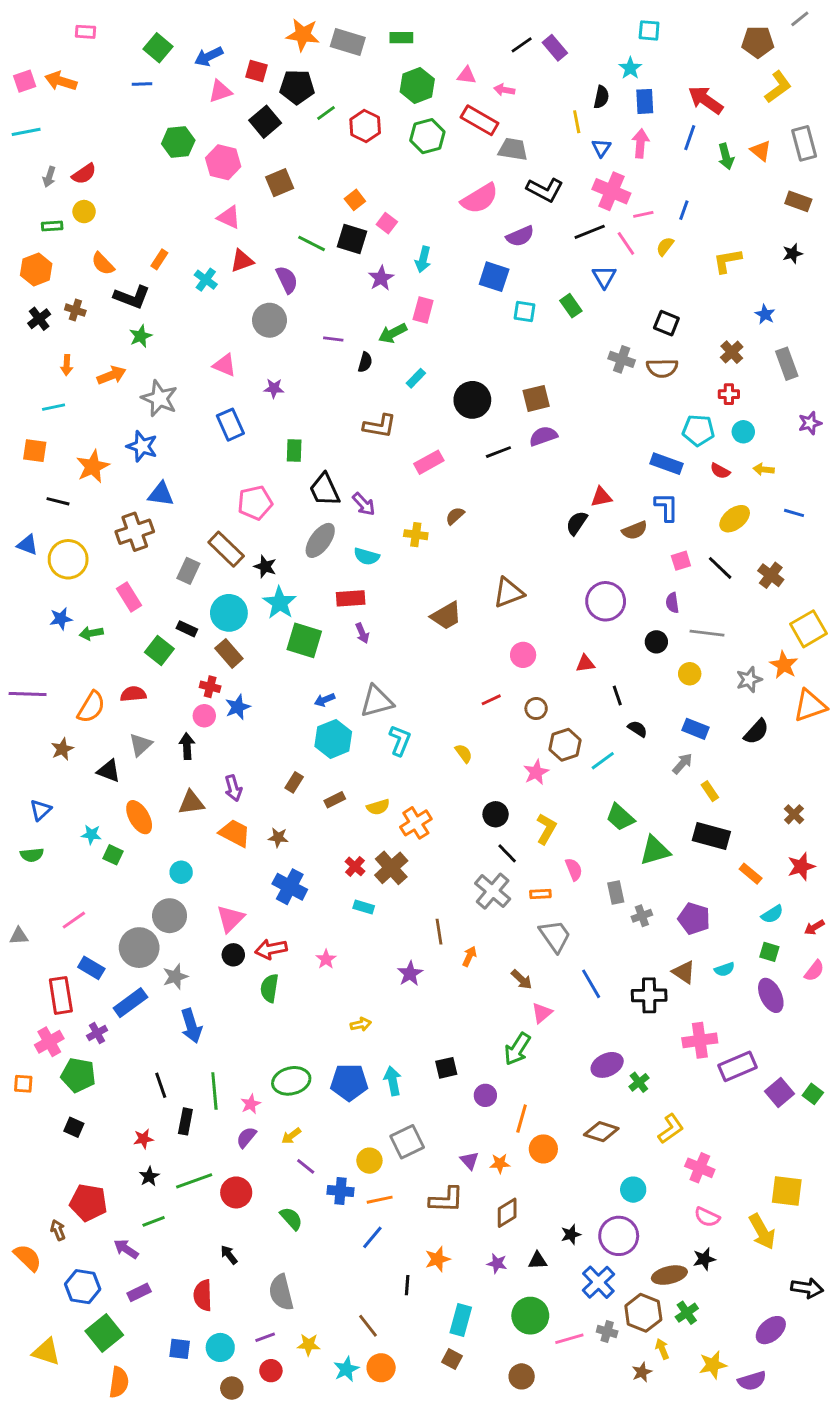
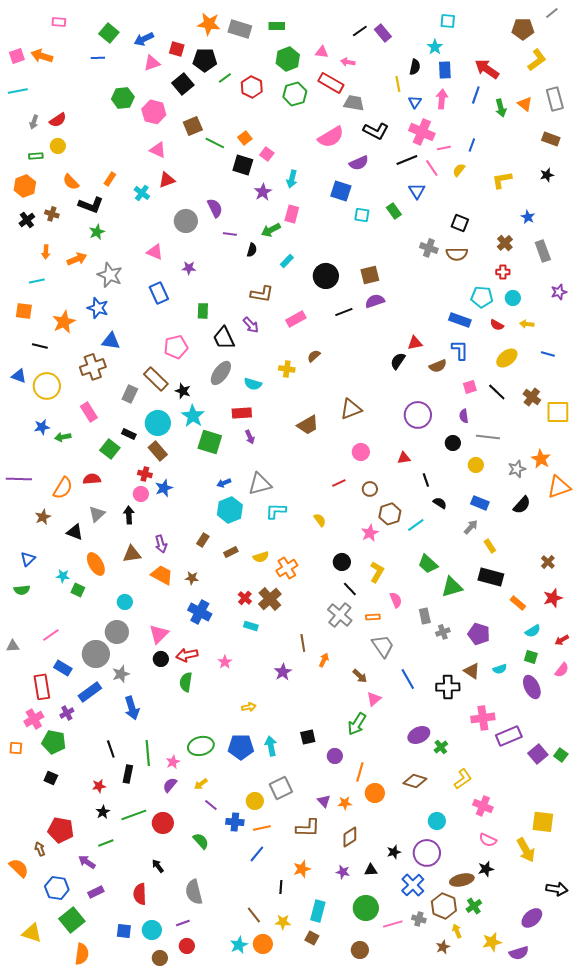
green line: (312, 243) -> (215, 143), moved
purple semicircle: (287, 280) -> (215, 208), moved
purple arrow: (364, 504) -> (251, 325), moved
yellow square: (808, 629) -> (558, 412), moved, turned 30
cyan L-shape: (400, 740) -> (276, 511), turned -110
yellow star: (309, 1345) -> (283, 922), moved

